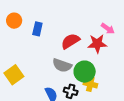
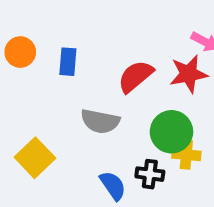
gray semicircle: (62, 65) -> (100, 121), moved

